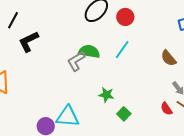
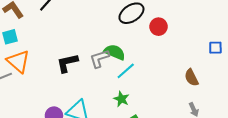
black L-shape: (29, 42) -> (67, 63), moved
cyan line: (122, 50) -> (126, 71), moved

